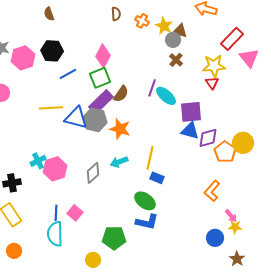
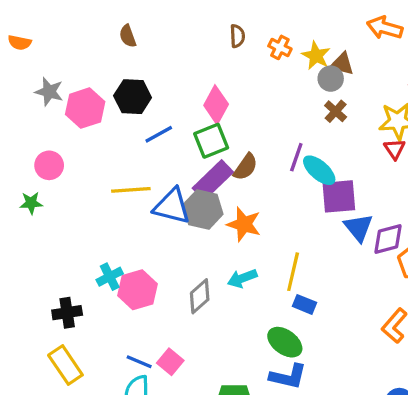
purple square: (191, 112) -> (339, 196), moved
blue triangle: (190, 131) -> (359, 228), turned 36
blue line: (56, 213) -> (139, 362), turned -70

